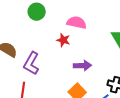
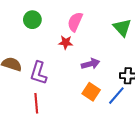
pink semicircle: (77, 23) -> (75, 22), turned -66

